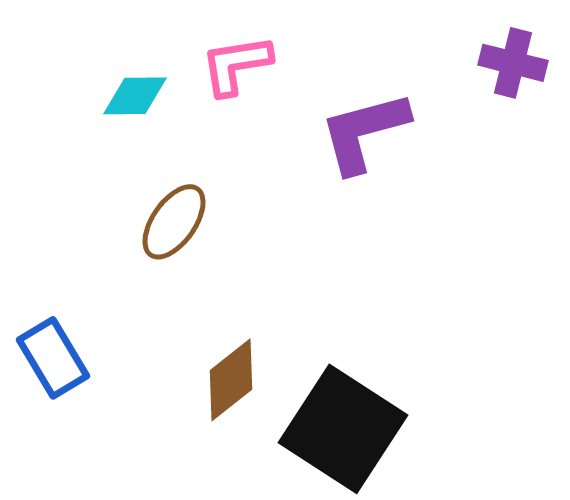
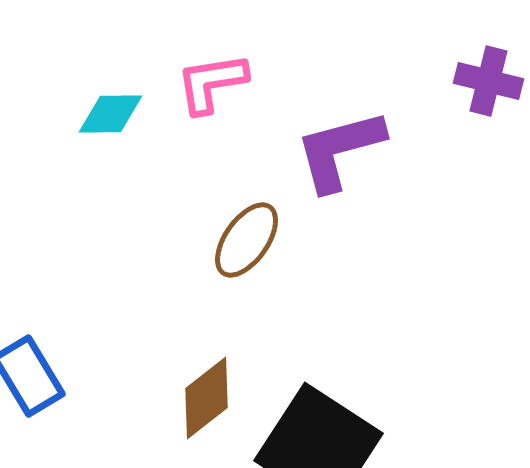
brown ellipse: (174, 222) -> (247, 240), moved

